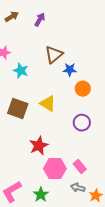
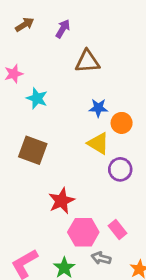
brown triangle: (54, 55) -> (87, 61), moved, turned 36
blue star: (70, 70) -> (98, 108), moved
yellow triangle: (48, 104) -> (98, 143), moved
gray arrow: (78, 188) -> (101, 258), moved

